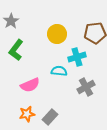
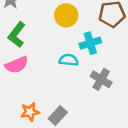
pink semicircle: (30, 85) -> (17, 65), moved
gray cross: (86, 87) -> (101, 79), turned -30

